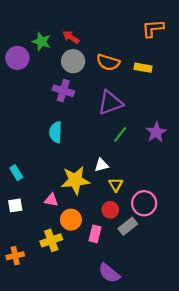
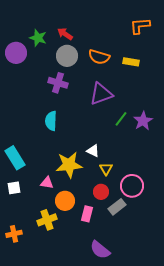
green line: (120, 134) -> (121, 119), moved
white triangle: (102, 165) -> (93, 151), turned 40
cyan rectangle: (16, 173) -> (15, 158), size x1.6

